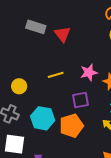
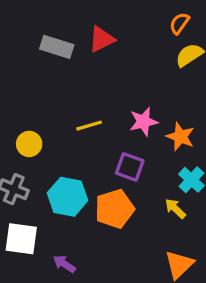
red triangle: (63, 34) -> (102, 39), moved, turned 42
purple square: (81, 100) -> (130, 167), turned 30

